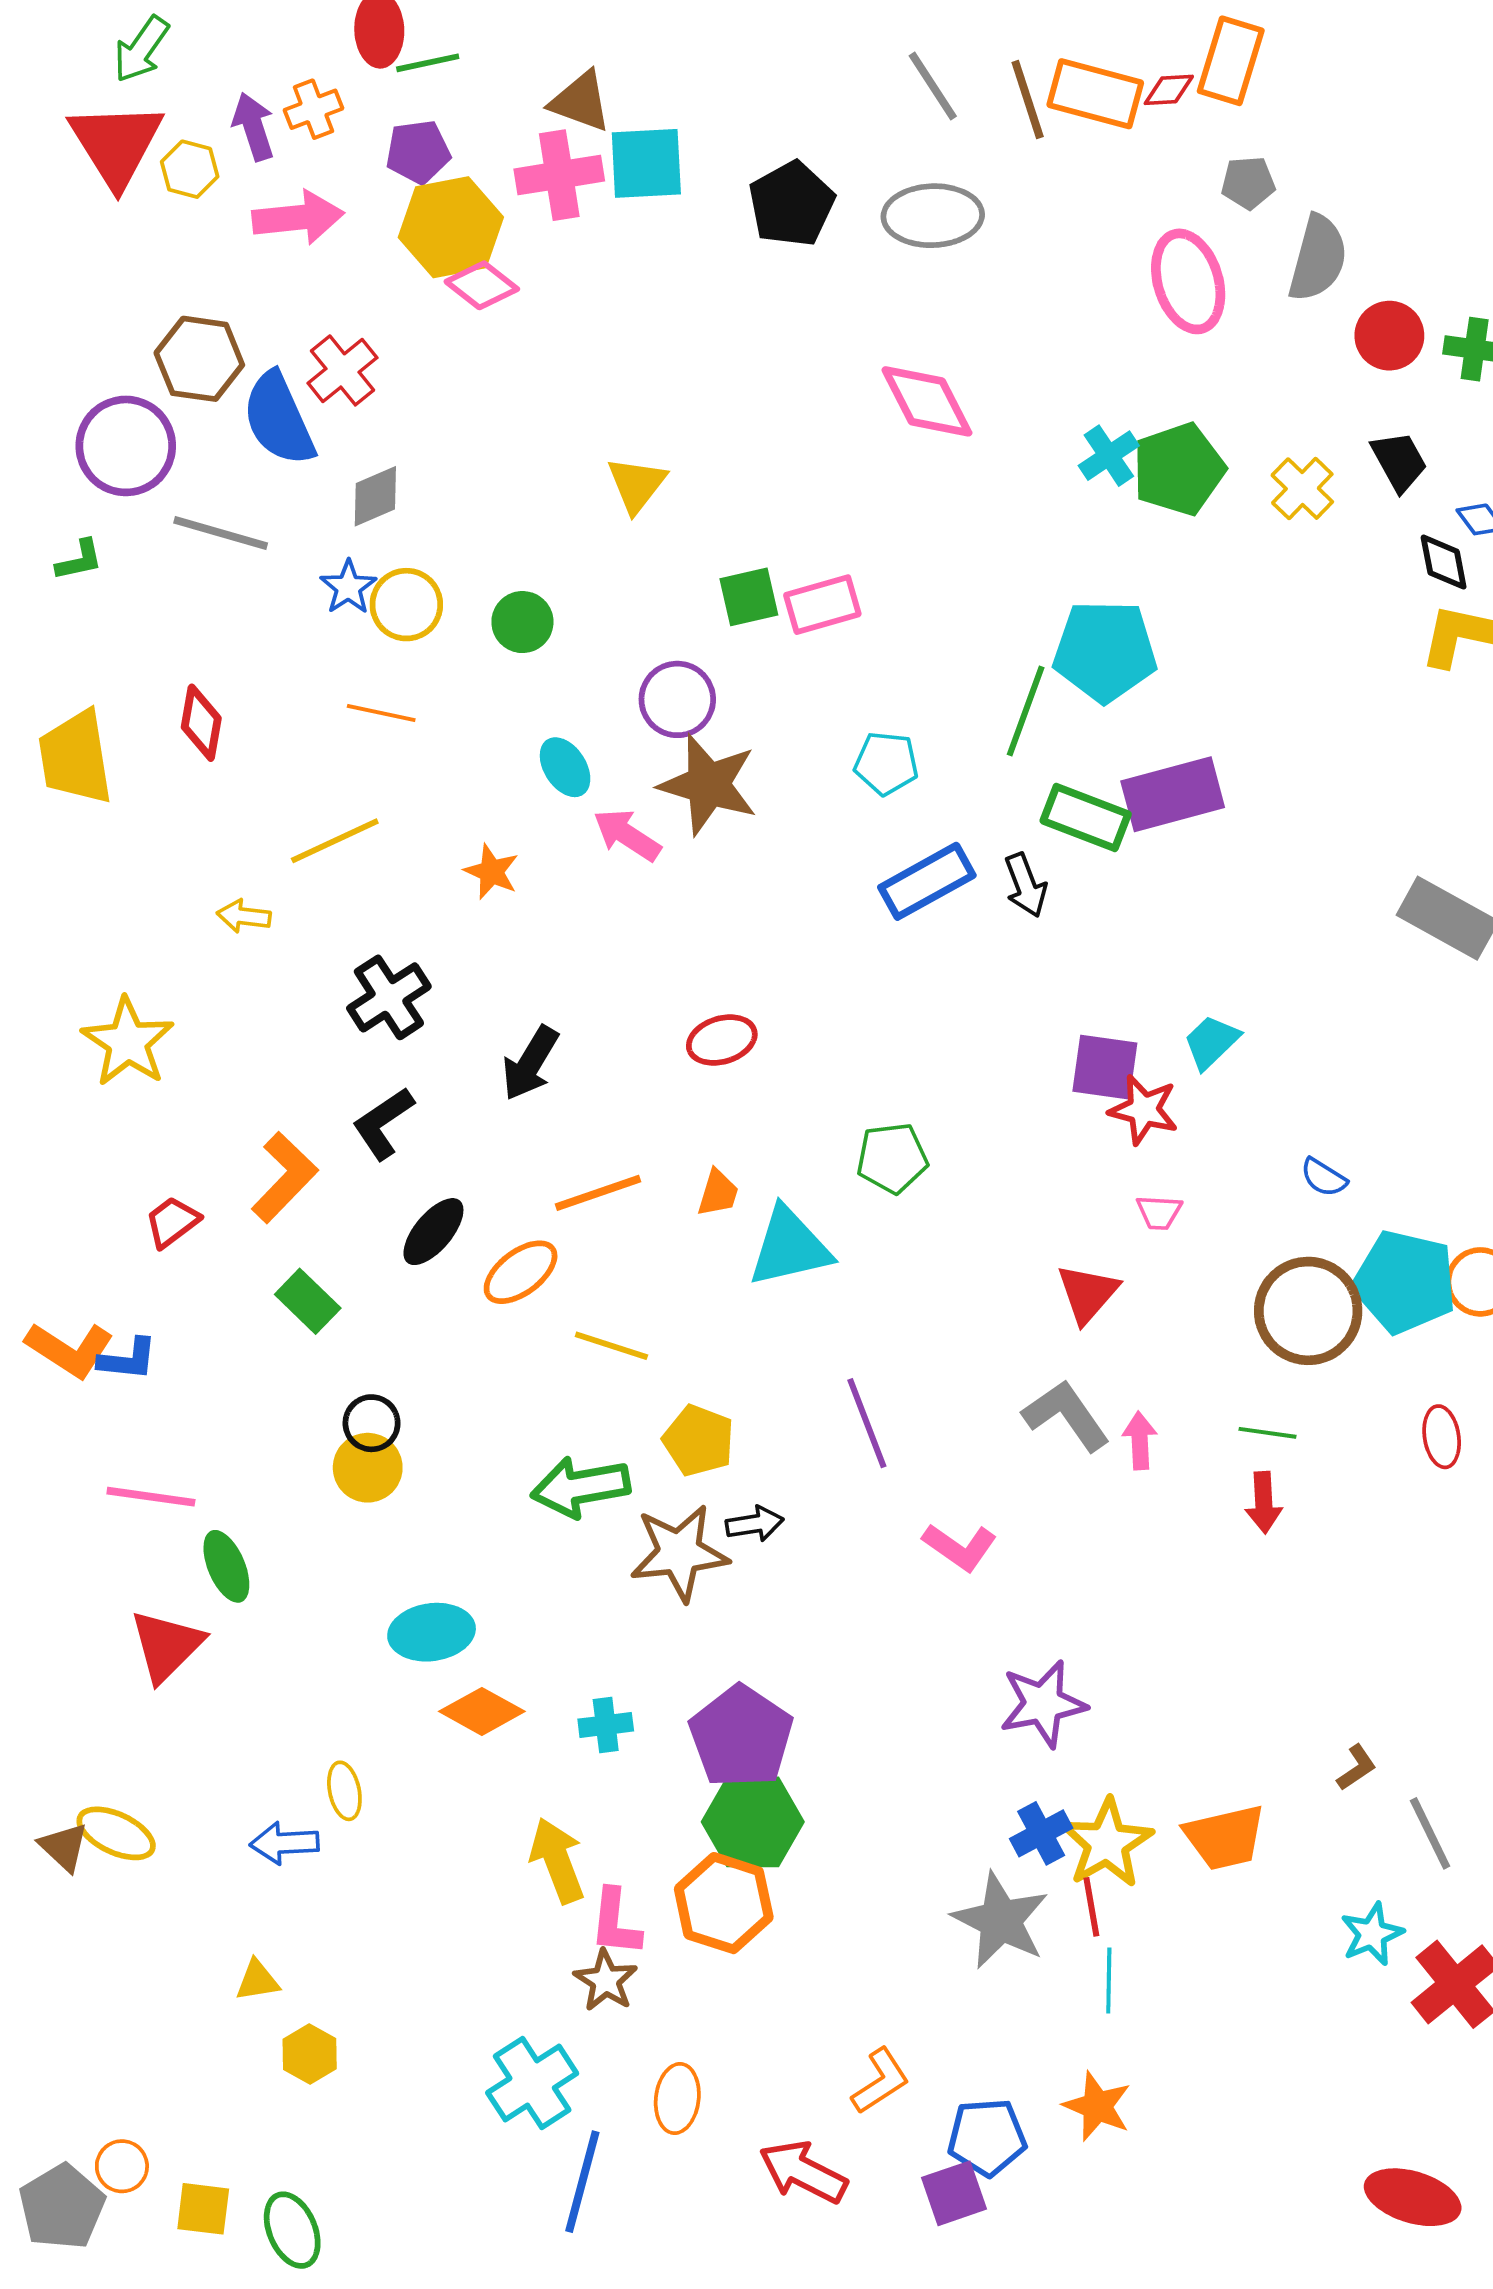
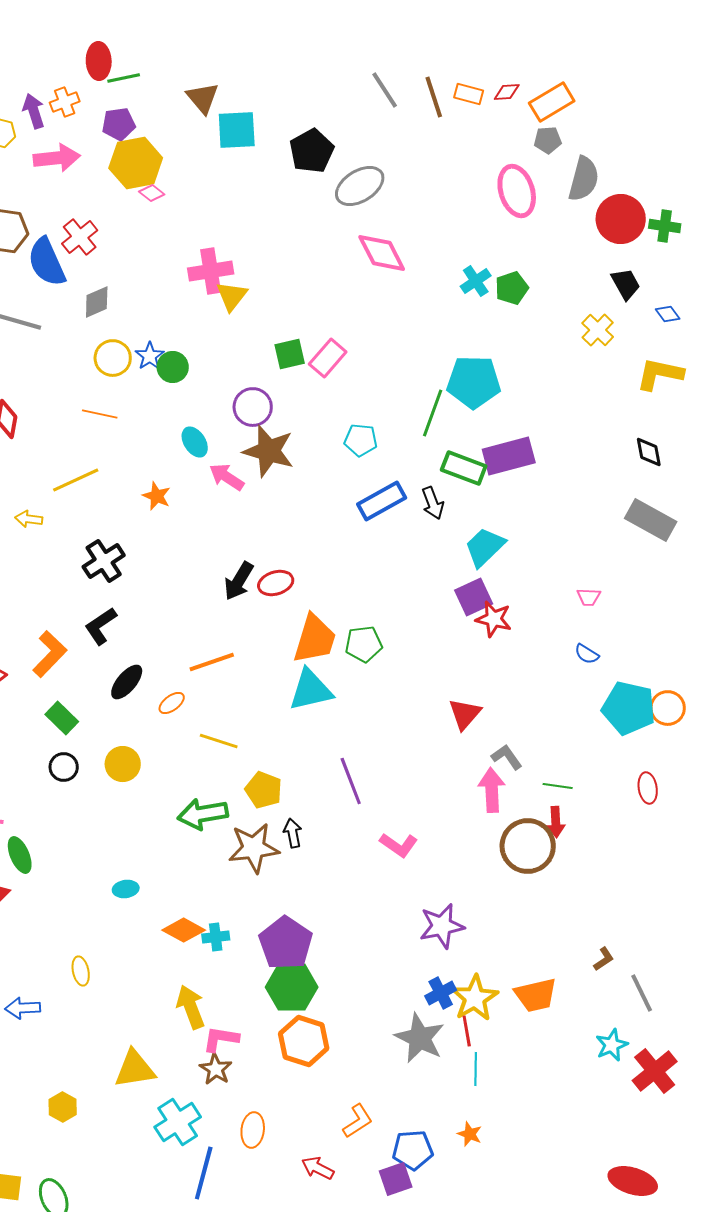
orange rectangle: (1231, 61) -> (552, 102), moved, turned 42
orange rectangle: (1095, 94) -> (469, 94), size x0.6
brown triangle: (581, 101) -> (203, 98), turned 30
pink cross: (559, 175) -> (211, 271), moved
gray ellipse: (933, 216) -> (360, 186), moved, turned -30
pink diamond: (482, 285) -> (152, 193), size x0.7
red circle: (1389, 336) -> (621, 219), size x1.4
green pentagon: (1178, 469) -> (512, 288), size x0.7
yellow cross: (1302, 489) -> (598, 330), moved
black diamond: (1444, 562) -> (649, 452), moved
blue star: (348, 587) -> (150, 356), moved
pink rectangle: (822, 605) -> (328, 358), turned -33
cyan trapezoid: (1211, 1042) -> (485, 547), moved, size x1.4
black arrow: (530, 1063) -> (239, 581), moved
purple square: (1105, 1067) -> (474, 597), turned -33
orange trapezoid: (718, 1193) -> (315, 639), moved, size x2.0
pink trapezoid: (1159, 1212) -> (589, 597), moved
orange ellipse: (521, 1272) -> (172, 703), size x0.7
brown circle: (1308, 1311) -> (528, 846), moved
gray L-shape: (1066, 1415) -> (507, 757), moved, size x0.7
black circle: (372, 1423) -> (64, 767), moved
pink arrow: (1140, 1441) -> (492, 790), size x1.5
yellow circle: (368, 1468) -> (123, 764), moved
black arrow: (755, 1524) -> (293, 833), turned -92
cyan ellipse: (432, 1632) -> (126, 889), size x0.6
orange diamond: (482, 1711) -> (184, 930), moved
blue arrow: (284, 1843) -> (23, 1008), moved
orange hexagon: (724, 1903) -> (304, 1041), moved
pink L-shape: (615, 1922) -> (221, 1039), turned 93
yellow triangle: (257, 1980) -> (135, 1069), moved, size x1.8
orange star: (1097, 2106) -> (470, 1134), size x0.7
red arrow: (803, 2172) -> (318, 1168), size x0.7

